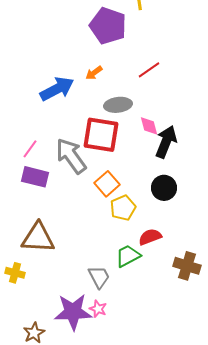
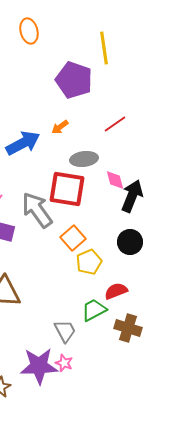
brown cross: (187, 266) -> (128, 328), moved

